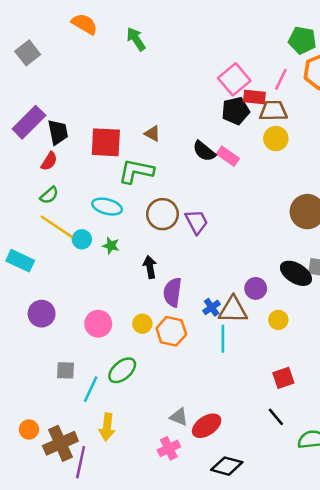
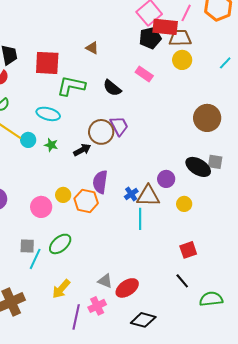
red rectangle: (254, 97) -> (165, 27), size x1.4
brown triangle: (152, 134) -> (92, 48), moved
black semicircle: (204, 151) -> (112, 88), moved
brown circle: (162, 214) -> (101, 132), moved
black arrow: (150, 267) -> (82, 150), moved, turned 72
yellow circle: (142, 324) -> (63, 195), moved
orange hexagon: (171, 331) -> (86, 201), moved
gray square: (65, 370) -> (27, 246), moved
yellow arrow: (107, 427) -> (61, 289), moved, turned 35
purple line: (81, 462) -> (76, 317), moved

